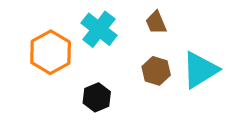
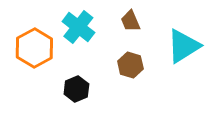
cyan triangle: (200, 70) -> (183, 46), moved

